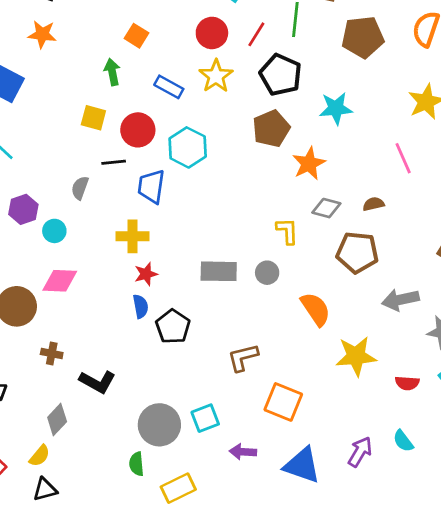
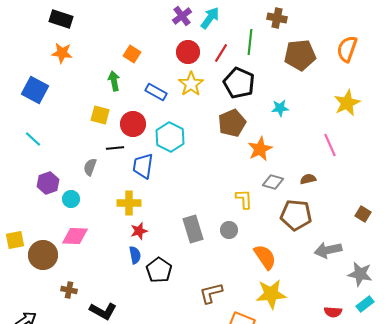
cyan star: (336, 108) -> (280, 108), size x0.7
gray rectangle: (219, 271) -> (193, 229), turned 72
yellow star: (356, 356) -> (271, 294), moved

